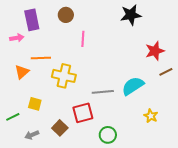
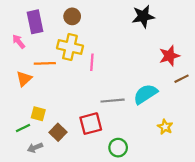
pink arrow: (17, 38) -> (19, 42), turned -120
pink line: (83, 39) -> (92, 62), moved
yellow cross: (64, 76) -> (70, 47), moved
green line: (13, 117) -> (23, 128), moved
brown square: (60, 128) -> (58, 132), moved

